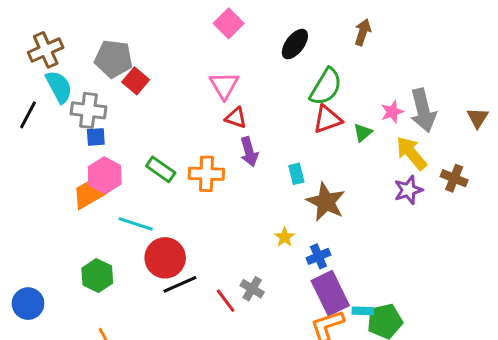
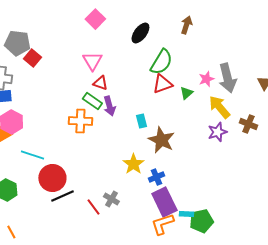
green rectangle: (161, 169) -> (92, 101), moved
yellow star: (285, 237) -> (133, 164), size x1.5

